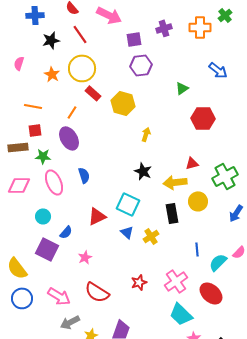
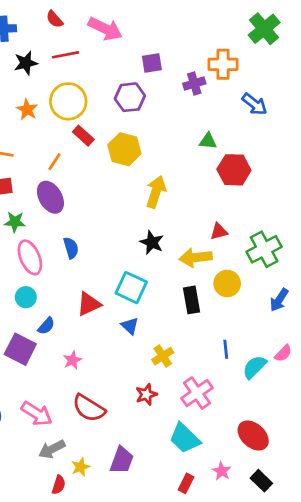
green cross: (225, 15) -> (264, 29), size x1.6
orange cross: (200, 27) -> (223, 64), moved
purple cross: (164, 28) -> (194, 84), moved
red line: (80, 34) -> (66, 55), turned -66
purple square: (134, 39) -> (152, 63), moved
purple hexagon: (141, 65) -> (130, 97), moved
green triangle: (182, 88) -> (208, 141), moved, turned 40
yellow arrow: (146, 134) -> (156, 192), size x1.6
cyan circle: (43, 216) -> (26, 297), moved
yellow cross: (151, 236) -> (163, 356), moved
red ellipse: (211, 293) -> (253, 435), moved
cyan trapezoid: (181, 314) -> (185, 438), moved

